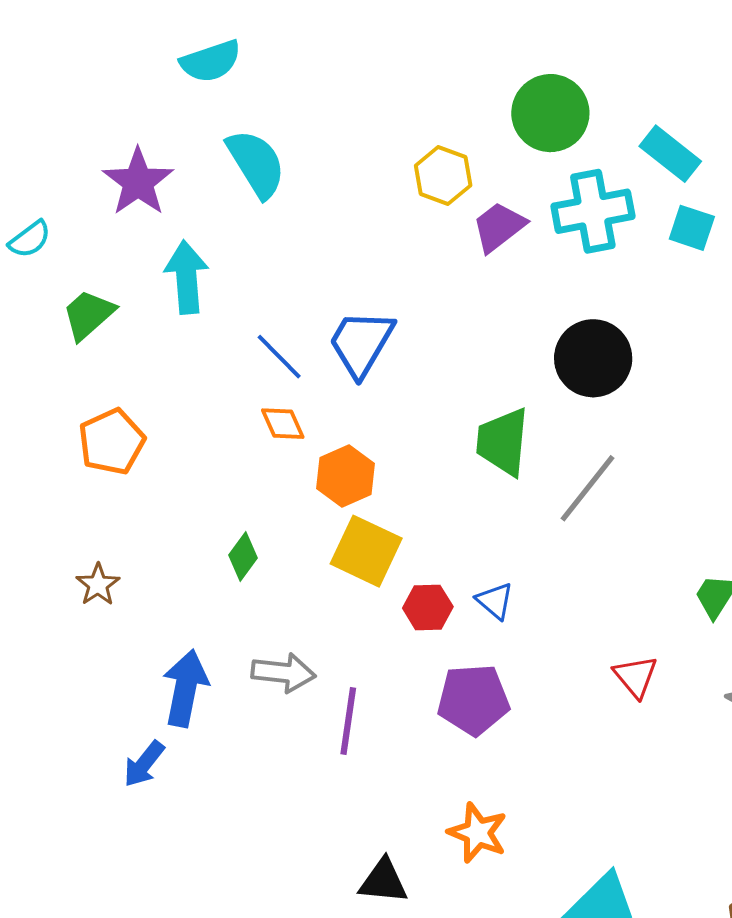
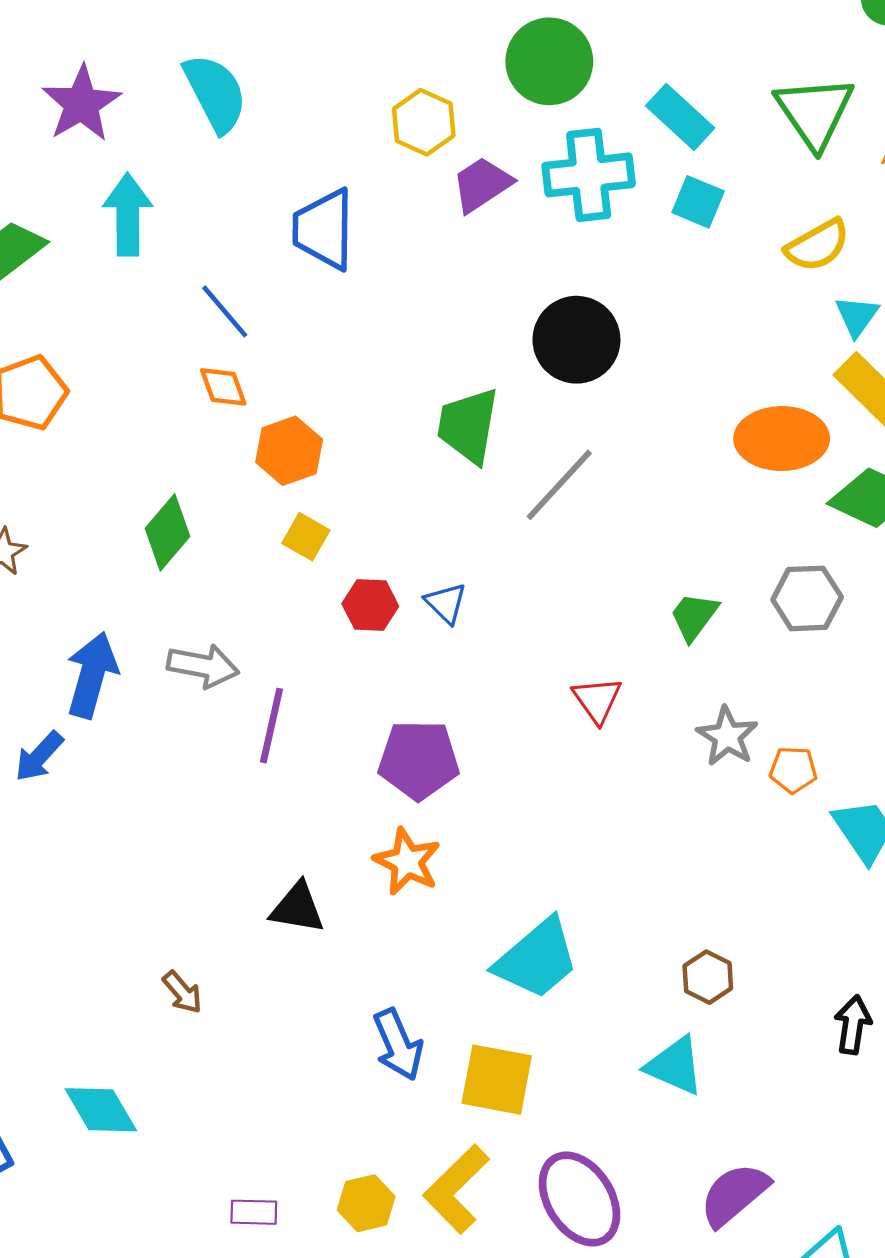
blue trapezoid: (361, 343) -> (324, 229), moved, turned -34
yellow square: (366, 551) -> (306, 537), size x0.6
green diamond: (243, 556) -> (168, 532), size x1.4
purple pentagon: (473, 700) -> (419, 760), moved

